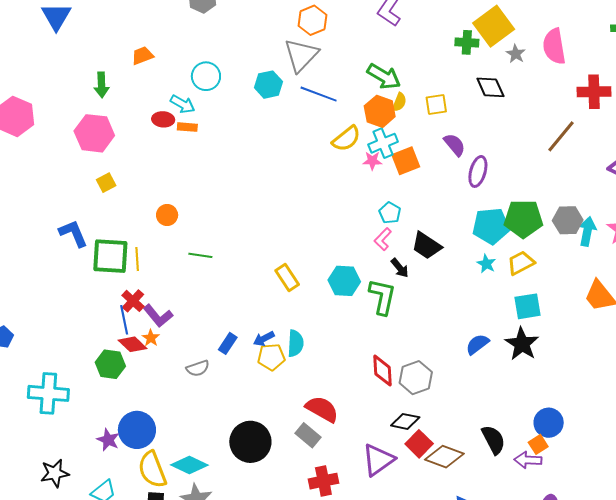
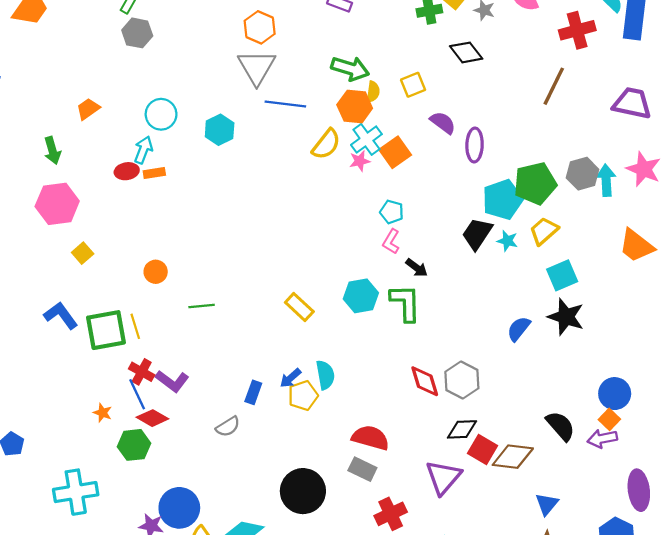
cyan hexagon: (268, 85) -> (220, 130), moved
cyan arrow: (183, 104) -> (143, 150), turned -85
black trapezoid: (426, 246) -> (477, 234), moved, turned 104
orange star: (151, 338) -> (103, 413), moved

